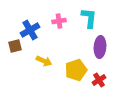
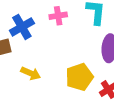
yellow arrow: (44, 61) -> (31, 73), moved

